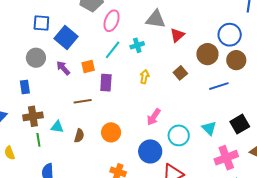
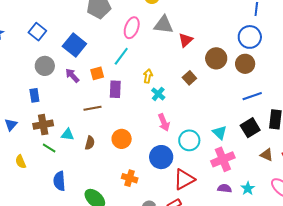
pink ellipse: (112, 21) -> (132, 28), moved
blue square: (41, 23) -> (37, 32), moved, turned 36
blue circle: (230, 35) -> (250, 37), moved
cyan cross: (137, 45) -> (158, 94), moved, turned -32
yellow arrow: (144, 77) -> (148, 76), moved
blue line: (219, 86) -> (252, 96), moved
pink arrow: (154, 117) -> (164, 122), turned -54
green line: (38, 140) -> (49, 148), turned -48
pink cross: (226, 158) -> (223, 159), moved

